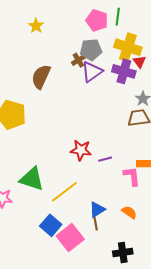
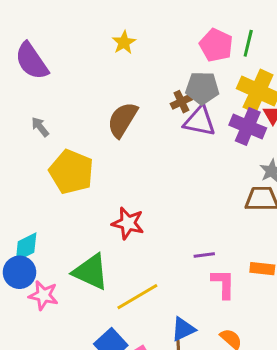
purple triangle: (92, 72) -> (200, 121), turned 40
red star: (81, 150) -> (128, 223), moved
pink L-shape: (132, 176) -> (223, 284), moved

